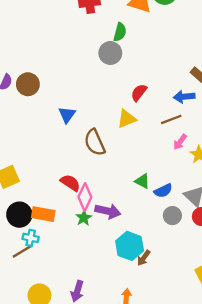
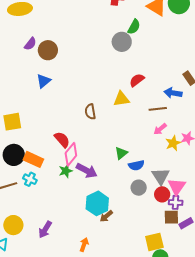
blue triangle: (67, 115) -> (43, 81), moved
brown semicircle: (95, 142) -> (90, 112), size x0.7
green triangle: (142, 181) -> (121, 153), turned 40
cyan cross: (31, 238) -> (30, 179), moved

